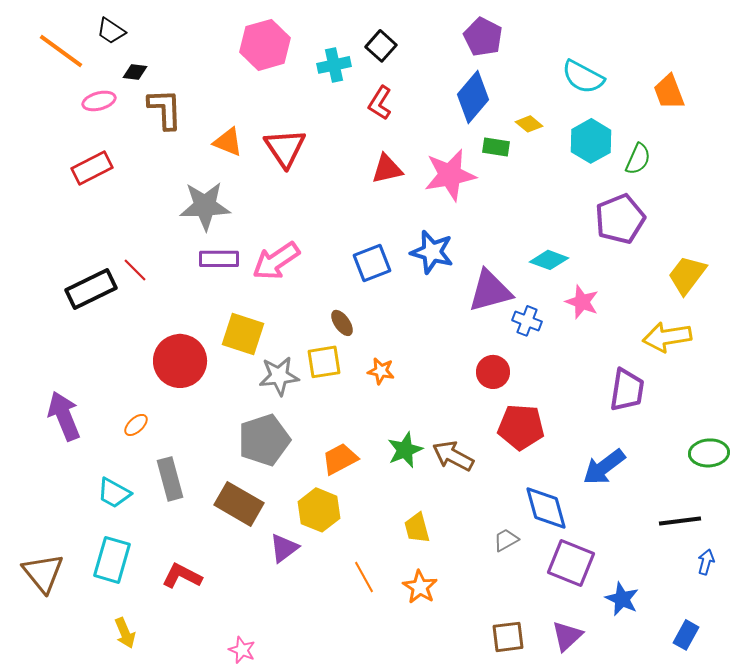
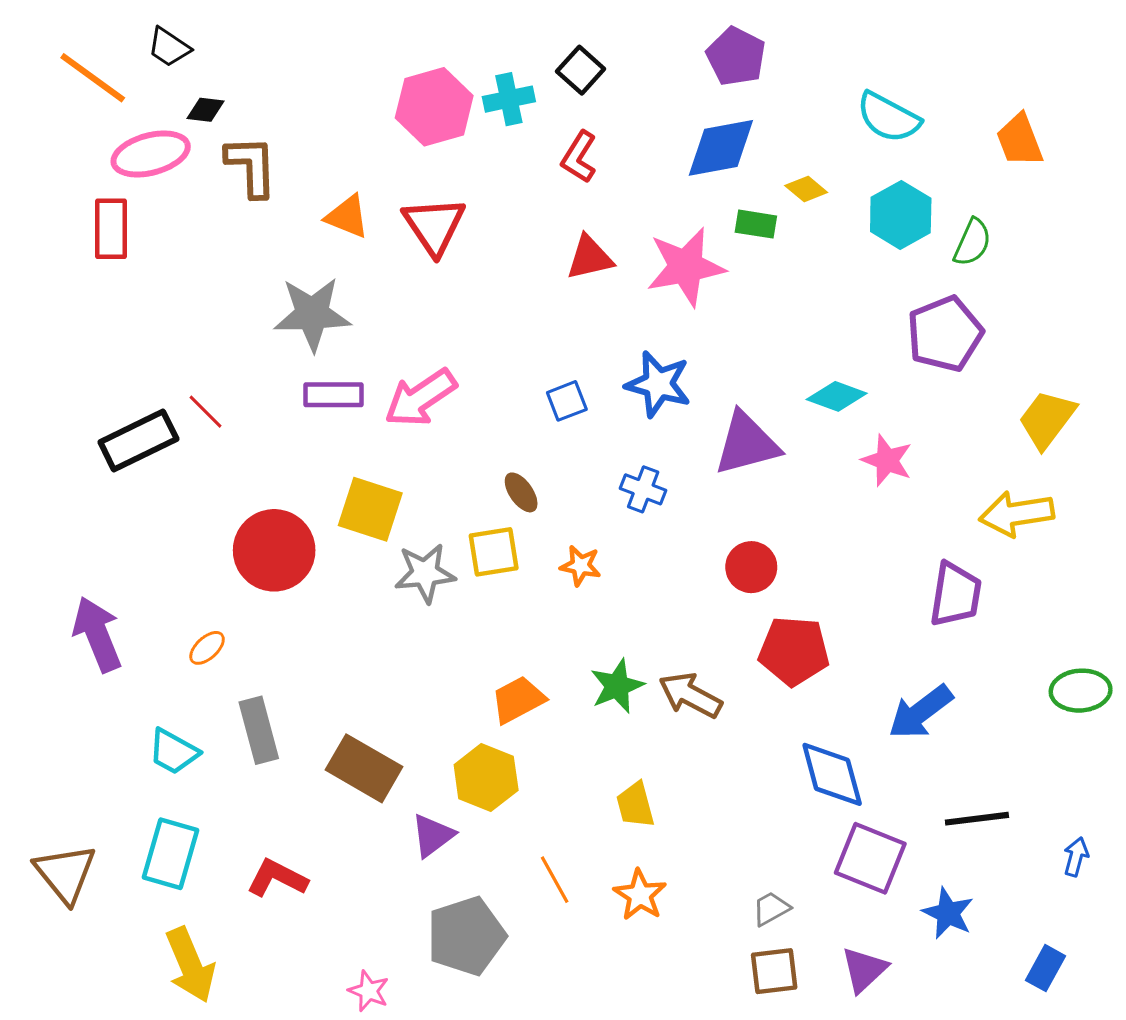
pink hexagon: (265, 45) -> (434, 107), moved
blue diamond: (473, 97) -> (721, 148), turned 39
pink ellipse: (99, 101) -> (151, 154), size x1.5
red rectangle: (92, 168) -> (111, 229), moved, turned -63
blue square: (372, 263) -> (567, 401), size x0.7
blue cross: (527, 321) -> (643, 489), moved
gray pentagon: (264, 440) -> (466, 936), moved
black line: (680, 521) -> (977, 819), moved
gray trapezoid: (506, 540) -> (771, 909), moved
yellow arrow: (125, 633) -> (190, 965), size x1.6

